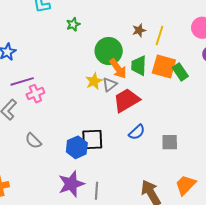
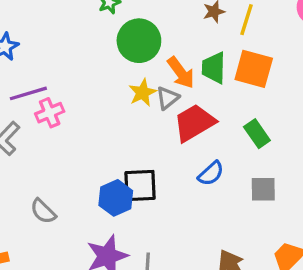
green circle: (109, 51) -> (139, 41), moved
green rectangle: (180, 72) -> (257, 134), moved
gray semicircle: (33, 141) -> (43, 211), moved

